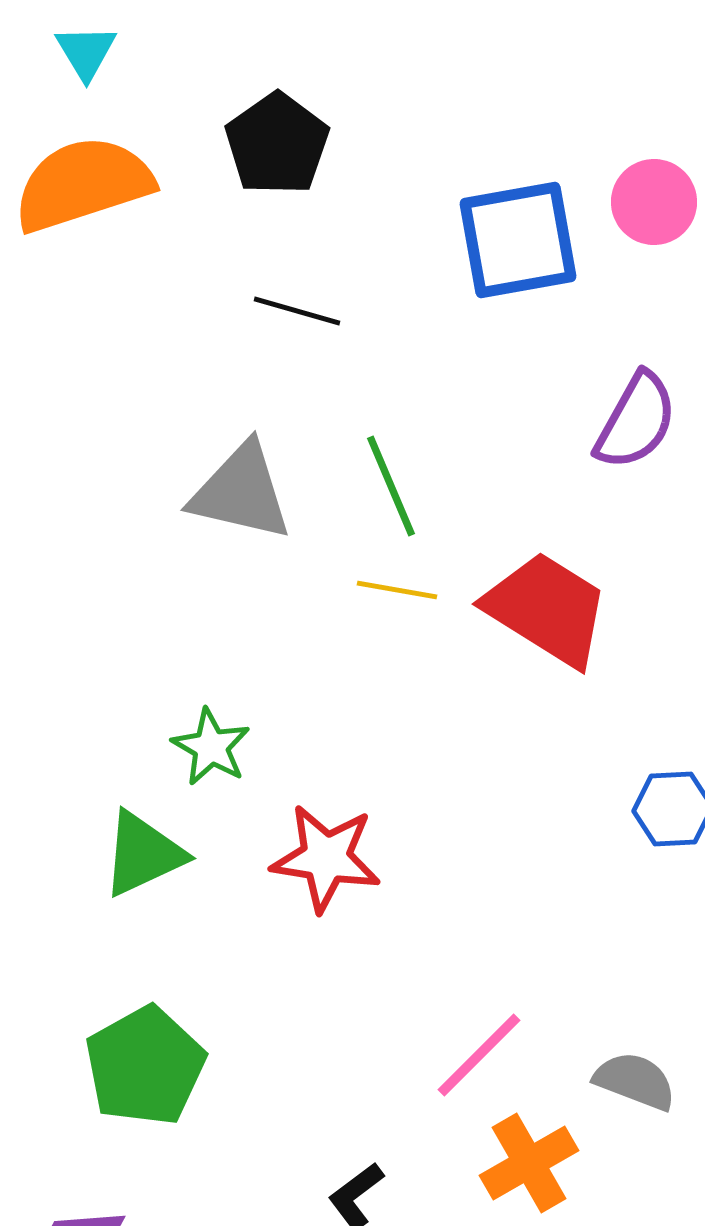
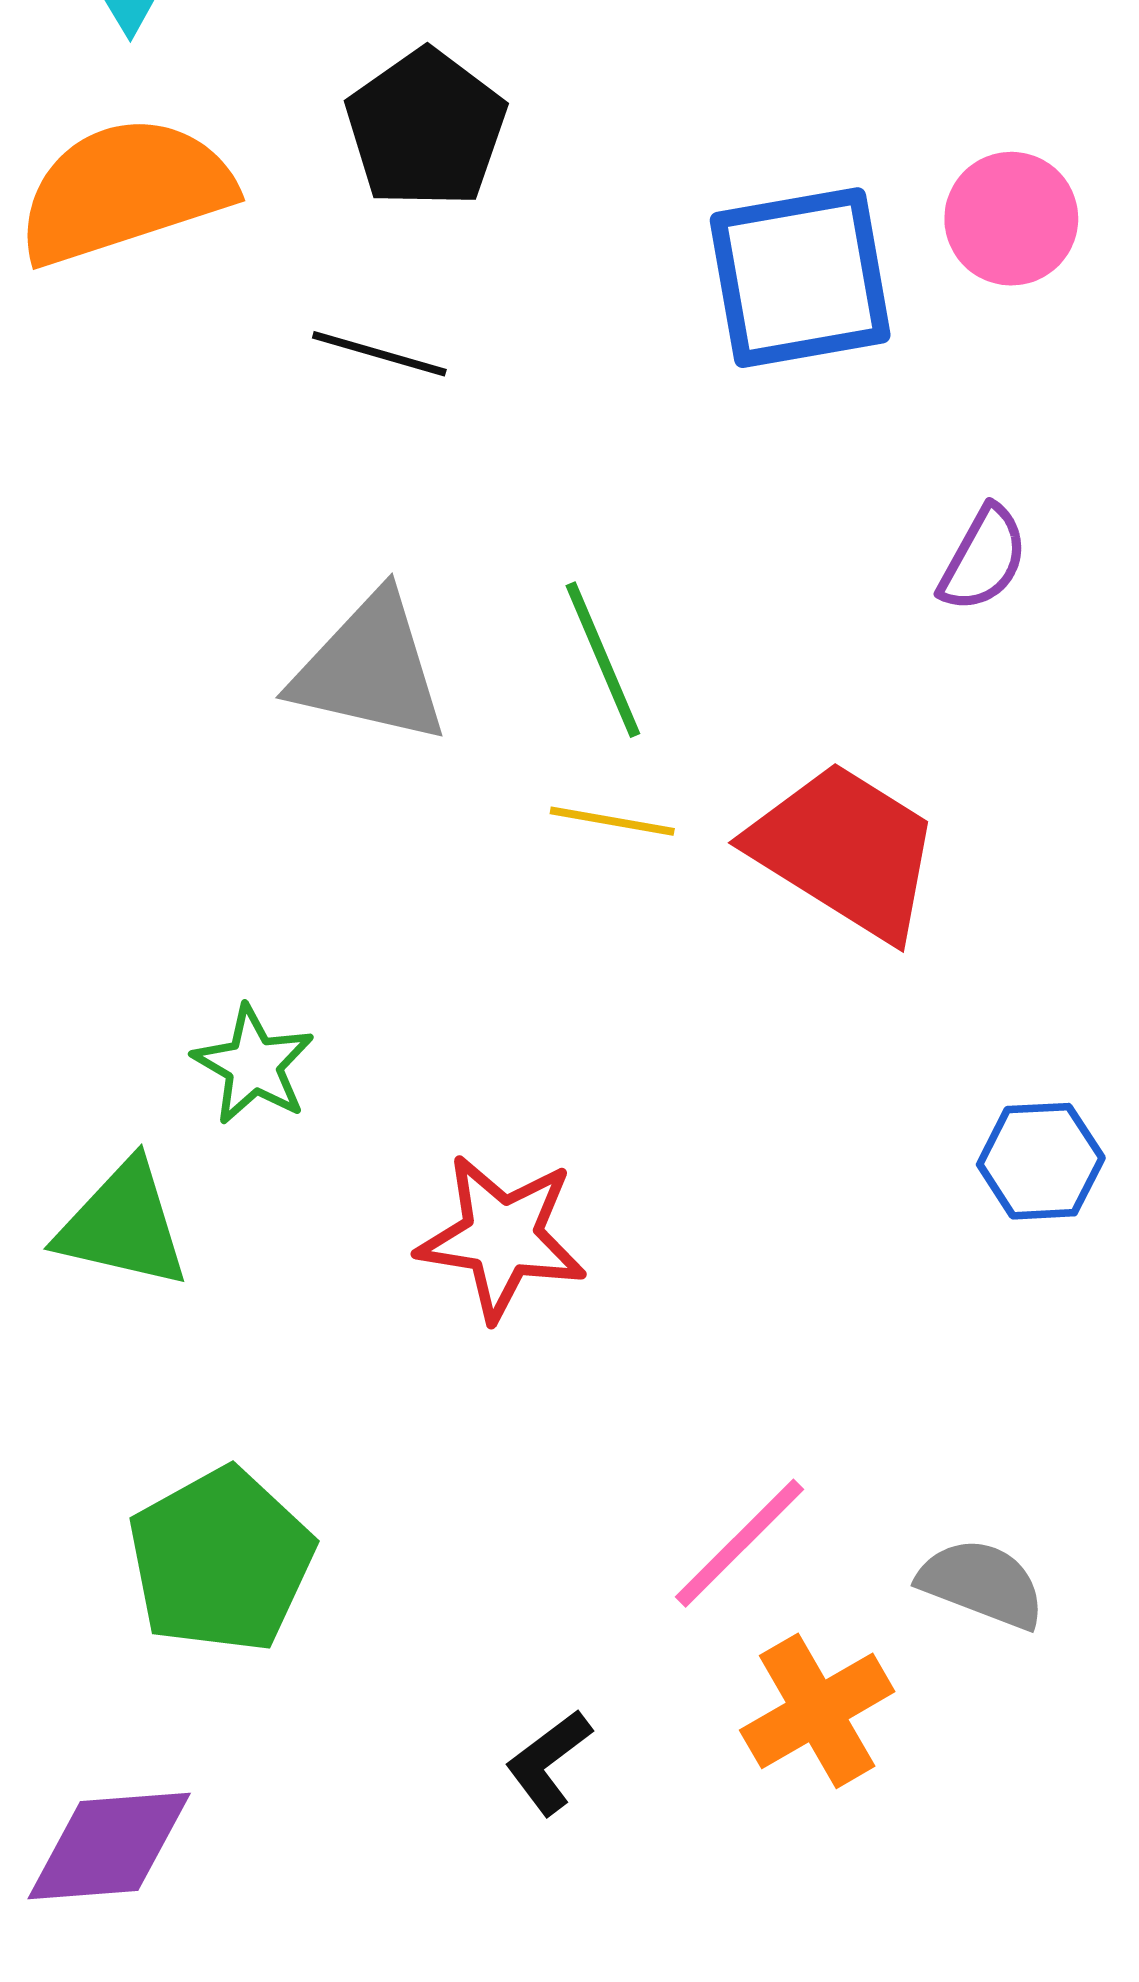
black line: (297, 311) -> (379, 354), moved
purple semicircle: (636, 421) -> (983, 559), size x0.7
green star: (211, 747) -> (254, 1065), moved
green triangle: (143, 854) -> (123, 1225), moved, turned 38

